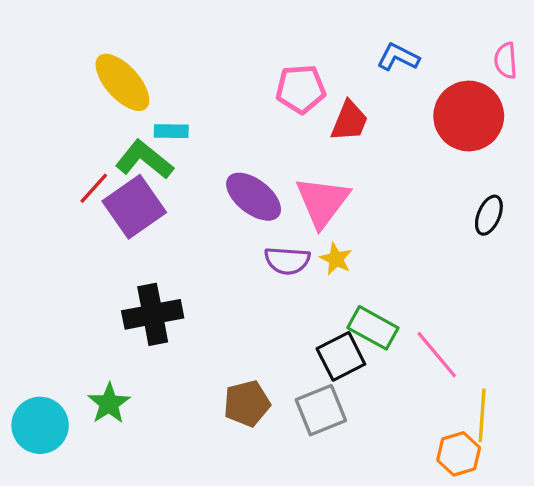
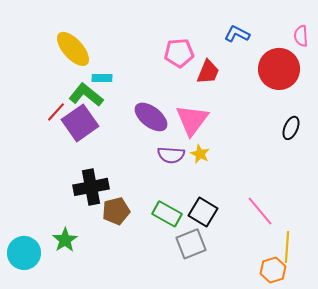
green rectangle: (373, 328) -> (167, 214), moved
black square: (341, 356) -> (203, 212), turned -32
brown pentagon: (247, 403) -> (116, 211), moved

